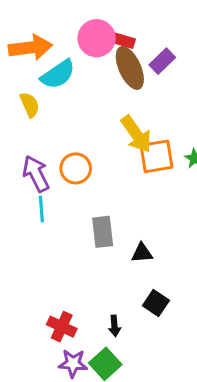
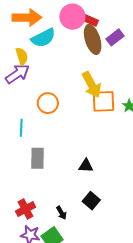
purple arrow: (36, 174) -> (17, 74), moved, turned 75
gray rectangle: (103, 232) -> (37, 158), moved
black arrow: (115, 326) -> (61, 213), turned -32
red cross: (62, 327) -> (26, 209), turned 30

